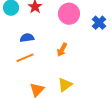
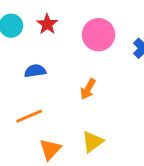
orange line: (25, 58) -> (29, 116), moved

